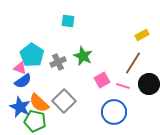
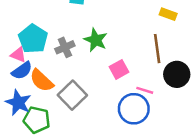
yellow rectangle: (142, 35) -> (168, 14), turned 48
brown line: (133, 63) -> (157, 49), turned -40
pink line: (123, 86) -> (145, 90), moved
orange semicircle: (39, 103) -> (42, 80), moved

